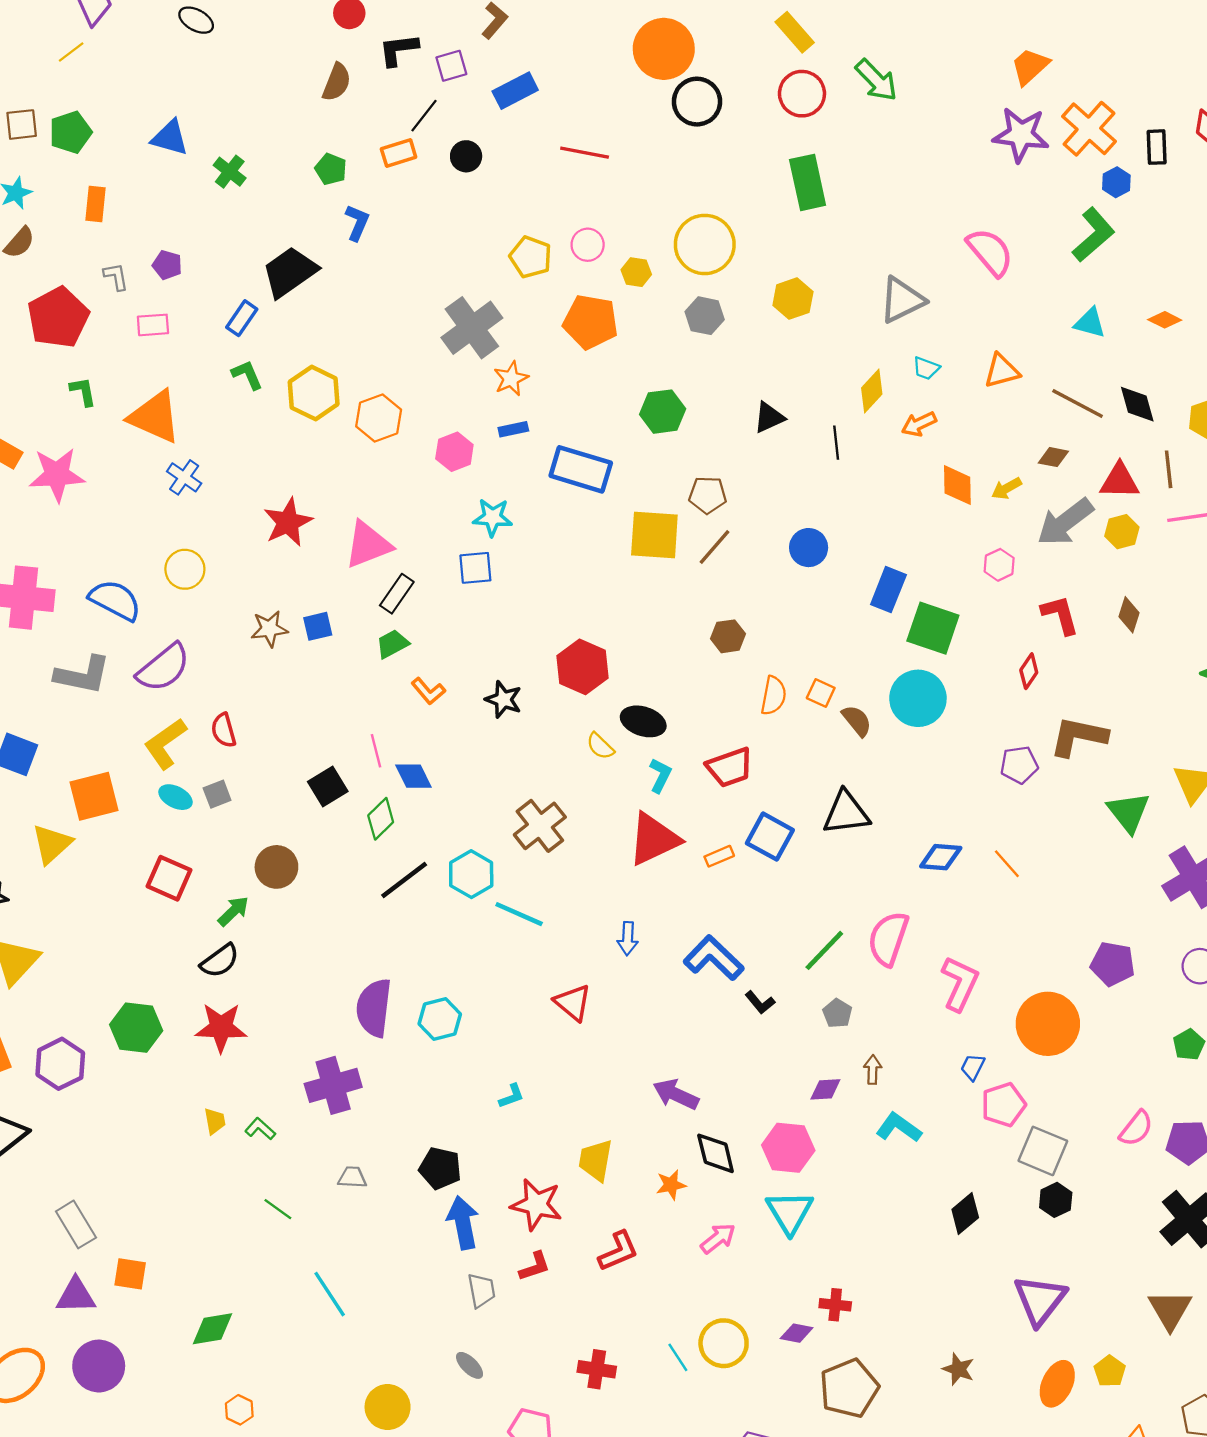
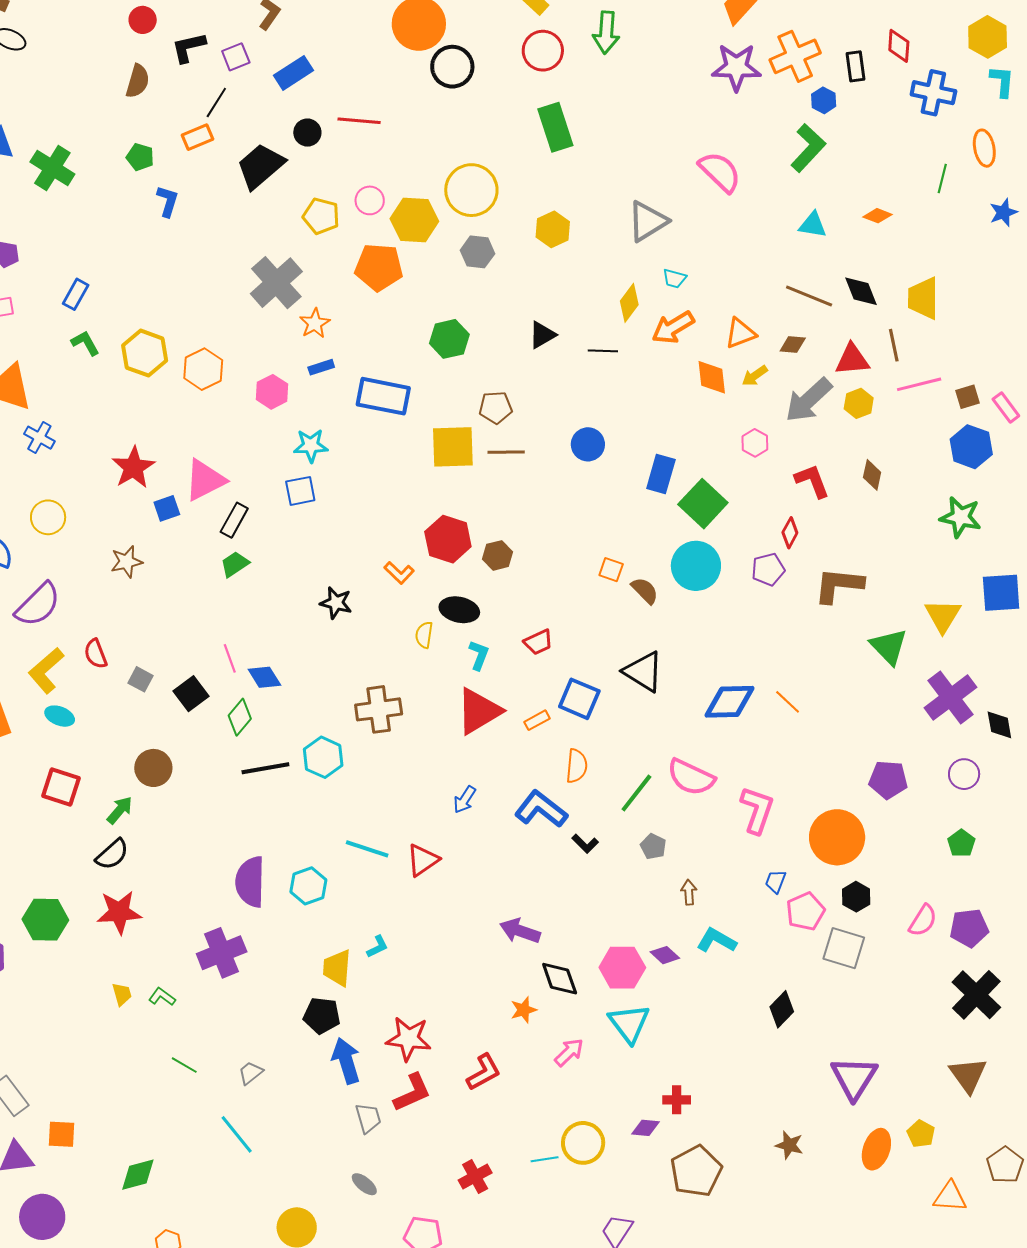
green arrow: (876, 80) -> (606, 33), turned 54
orange cross: (1089, 129) -> (795, 56), turned 30
black circle: (466, 156) -> (307, 133), moved
green cross: (230, 172) -> (52, 168), size x1.5
black trapezoid: (290, 272) -> (260, 166), moved
yellow hexagon: (636, 272) -> (414, 220), size x1.8
orange triangle: (1002, 371) -> (740, 333), moved
orange arrow: (919, 424) -> (673, 327), size x1.4
black line: (836, 443) -> (603, 351), turned -76
brown line: (714, 547) -> (506, 452), turned 54
blue square: (318, 626) -> (167, 508), moved
green square: (933, 628) -> (703, 504), turned 30
brown hexagon: (728, 636) -> (498, 555), moved
red hexagon: (583, 667) -> (448, 539), moved
orange L-shape: (428, 691) -> (399, 573), moved
orange semicircle: (773, 696) -> (577, 766), moved
yellow semicircle: (600, 746) -> (424, 635), turned 60
purple pentagon: (1019, 765) -> (768, 569), moved
red trapezoid: (730, 767) -> (538, 642), size x0.7
gray square: (217, 794) -> (140, 679), moved, turned -35
black triangle: (846, 813) -> (643, 672), turned 45
brown cross: (540, 826) -> (379, 709), turned 36
blue diamond: (941, 857) -> (730, 702), size x1.4
black line: (404, 880) -> (265, 768), turned 33
cyan line: (519, 914) -> (367, 849), moved
blue arrow: (628, 938) -> (465, 800), turned 36
pink semicircle: (888, 939) -> (691, 777), turned -78
red triangle: (573, 1003) -> (423, 860), turned 51
purple diamond: (825, 1089) -> (665, 955), moved, turned 52
yellow trapezoid: (596, 1160) -> (337, 968), moved
gray trapezoid: (352, 1177) -> (251, 1073), moved, turned -36
black hexagon: (1056, 1200) -> (856, 897), moved
red L-shape: (535, 1266) -> (412, 1093), size x1.4
cyan line: (678, 1357) -> (545, 1159), turned -60
red cross: (597, 1369) -> (475, 1177), turned -32

